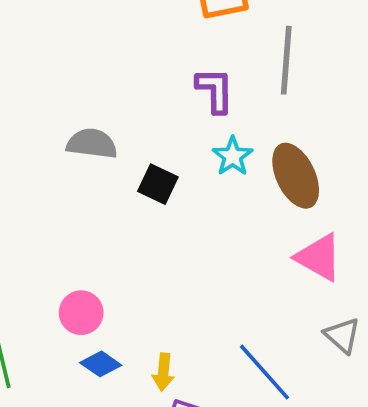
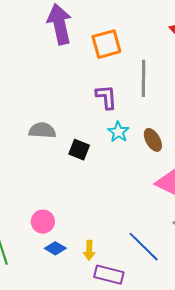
brown ellipse: (296, 176) -> (153, 140), size x0.7

